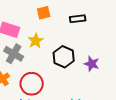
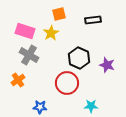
yellow star: (36, 41) -> (51, 33), moved
red circle: (32, 84) -> (67, 83), moved

